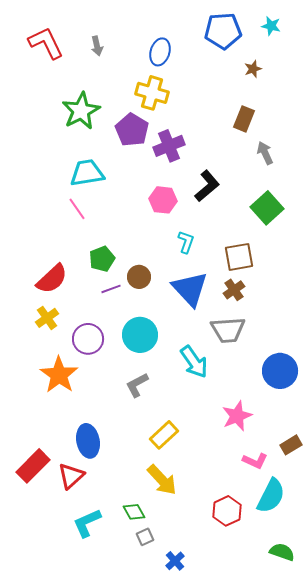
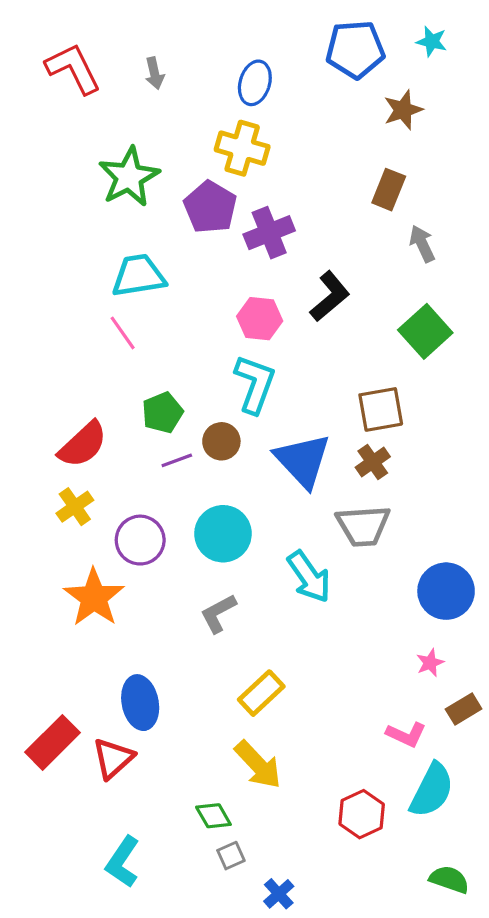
brown star: (253, 69) -> (403, 110), size x1.4
cyan L-shape: (186, 242) -> (255, 384), moved, size x1.6
pink star: (237, 416) -> (430, 663), moved, size x0.6
cyan L-shape: (87, 523) -> (123, 862), moved, turned -32

